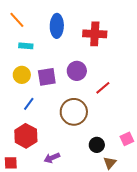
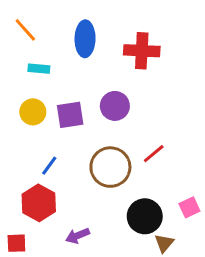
red line: (103, 88) -> (154, 154), moved
blue line: (29, 104) -> (49, 166), moved
black circle: (97, 145) -> (145, 216), size x1.5

